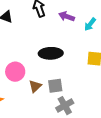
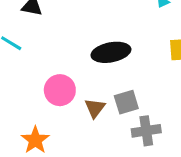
gray cross: (65, 106) -> (146, 131), turned 30

